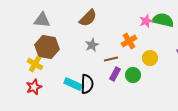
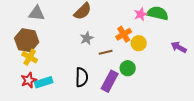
brown hexagon: (47, 47) -> (27, 40), moved
yellow circle: (150, 58) -> (139, 43), moved
purple rectangle: (115, 74) -> (110, 81), moved, size x1.5
cyan rectangle: (73, 84) -> (44, 82), moved, turned -42

